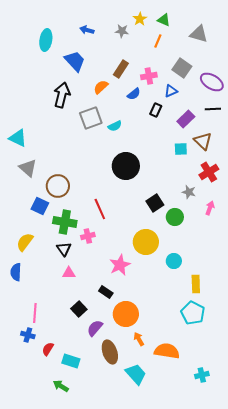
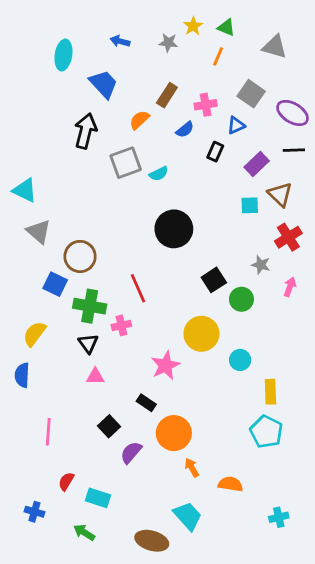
blue cross: (28, 335) -> (34, 512), moved
orange semicircle: (167, 351) -> (230, 484), size x0.7
brown ellipse: (110, 352) -> (152, 541), moved, turned -55

